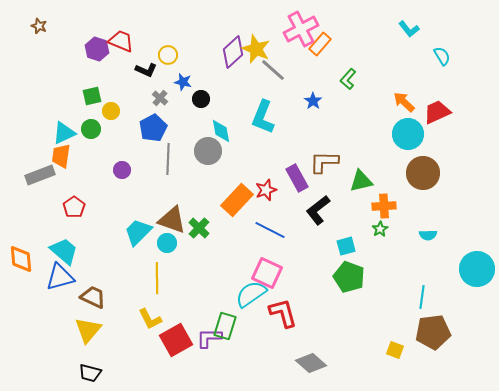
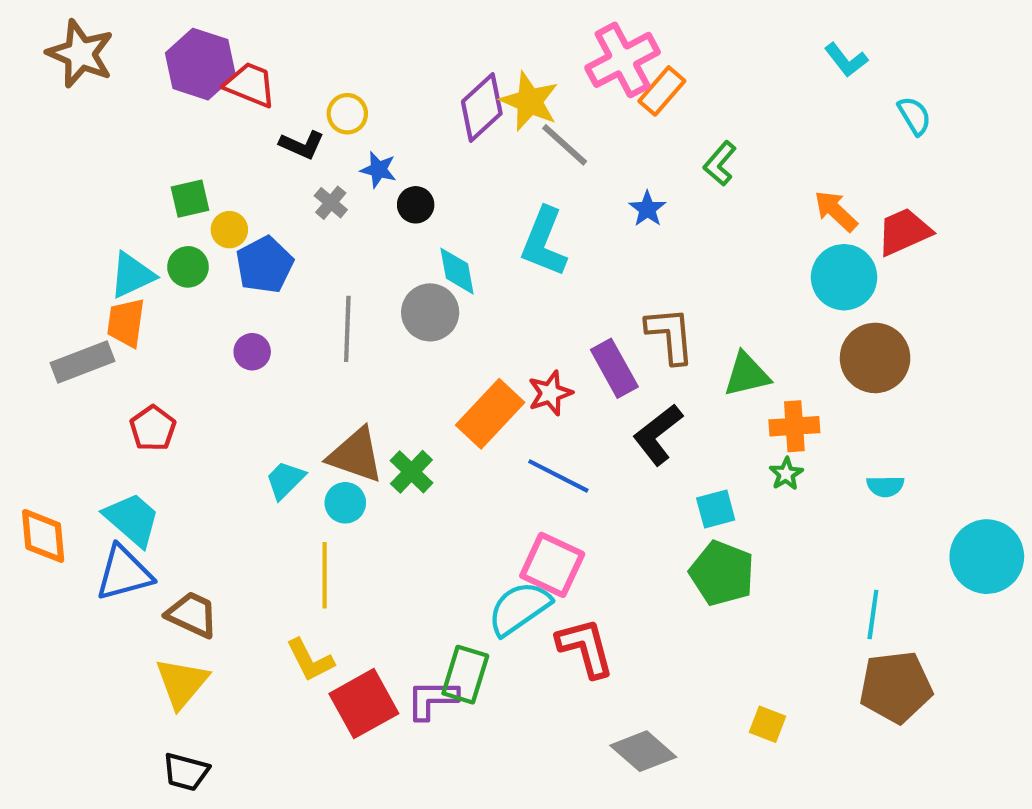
brown star: (39, 26) -> (80, 54), size x2.0
purple hexagon: (97, 49) -> (200, 64), moved, size x1.4
blue pentagon: (153, 128) -> (265, 265), moved
brown L-shape: (324, 162) -> (670, 335), turned 84
cyan trapezoid: (138, 232) -> (285, 480), size x0.7
yellow square: (395, 350) -> (767, 724), moved

